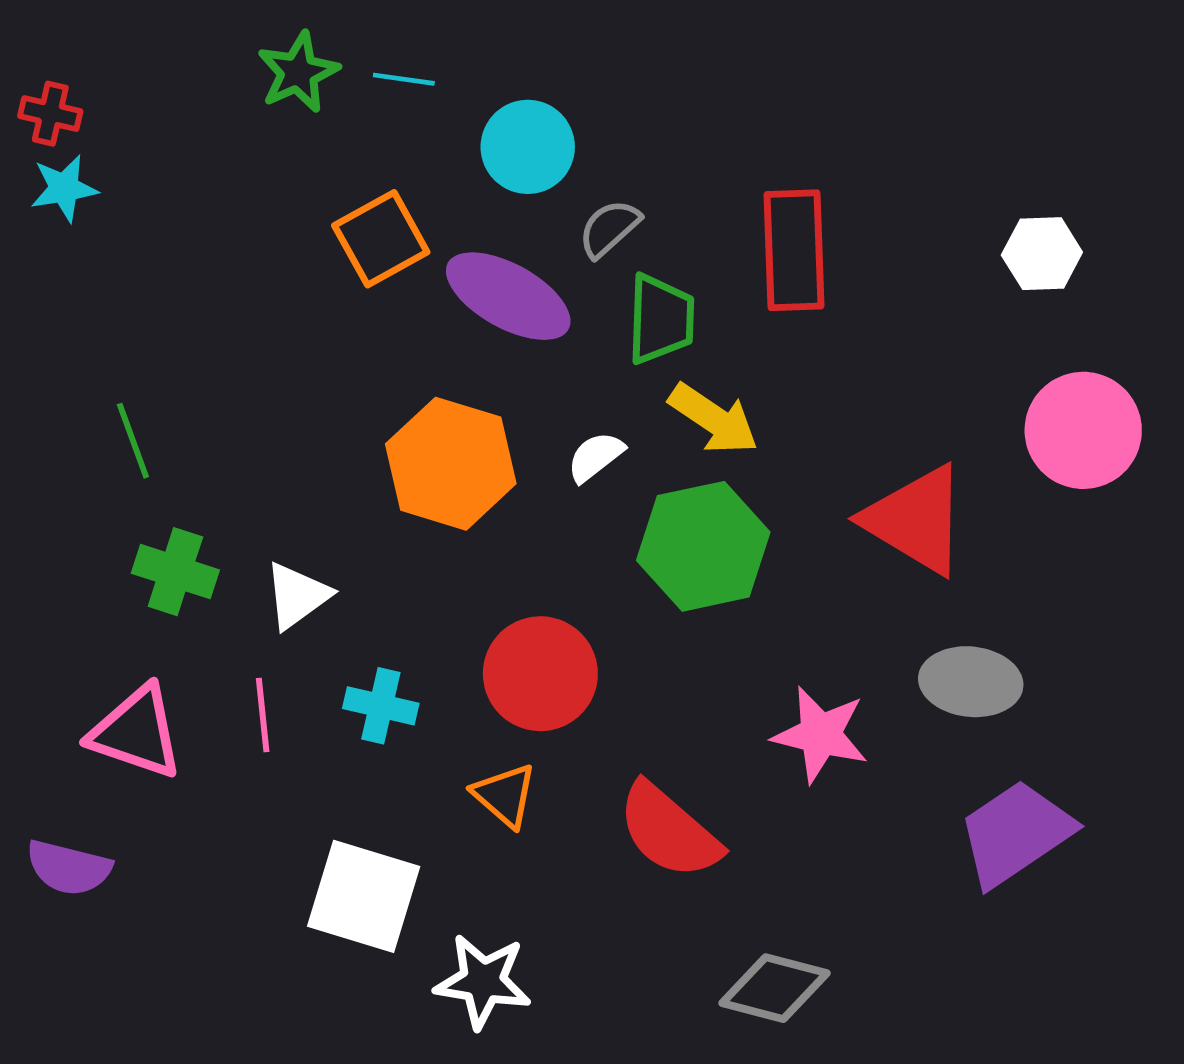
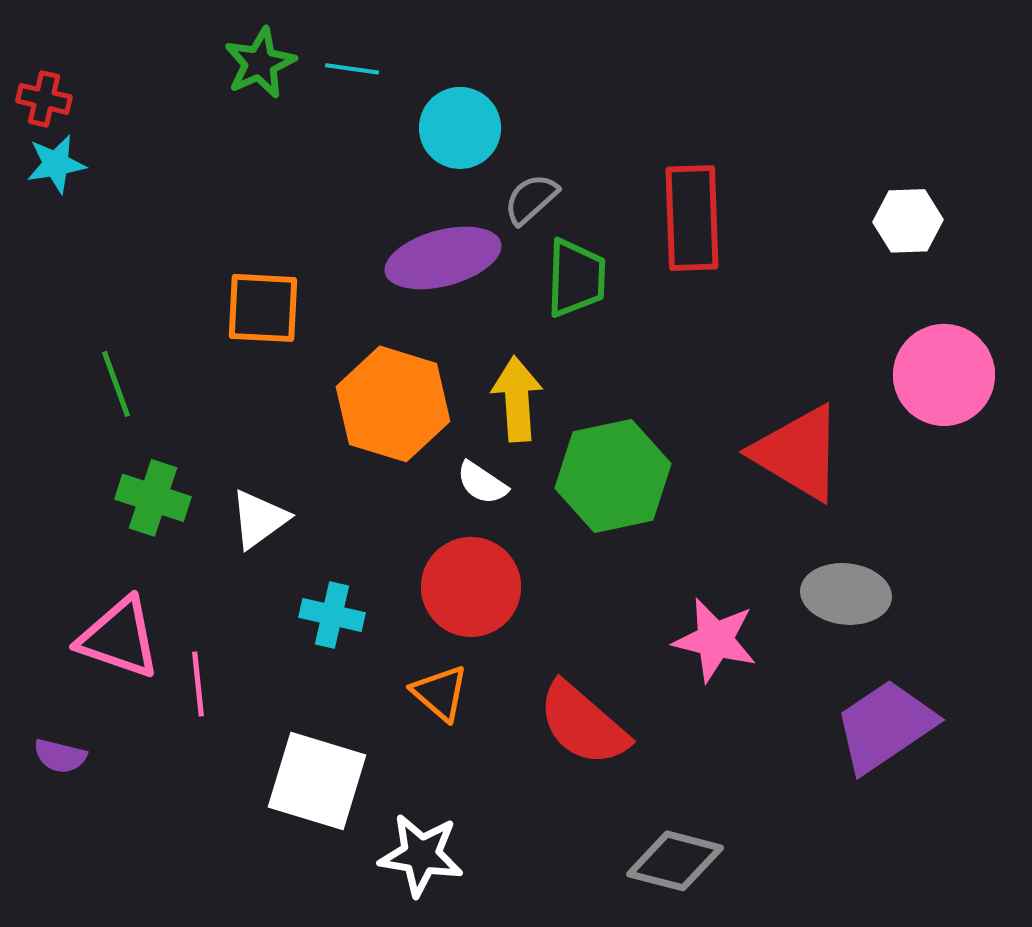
orange square: (381, 239) -> (263, 308), moved, turned 32
purple ellipse: (508, 296) -> (443, 258), turned -44
yellow arrow: (714, 419) -> (517, 399), moved, turned -128
white semicircle: (595, 457) -> (482, 483), moved, turned -108
pink line: (263, 715) -> (198, 684), moved
purple semicircle: (69, 868) -> (60, 756), size x0.7

